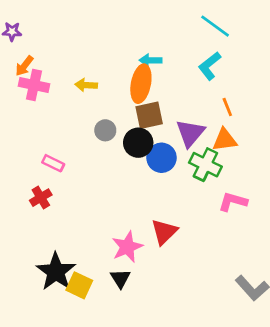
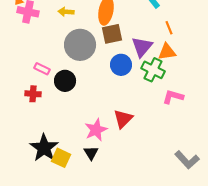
gray circle: (105, 130) -> (80, 45), size x2.0
black circle: (138, 143) -> (65, 81), moved
red cross: (41, 198) -> (33, 94), turned 35

